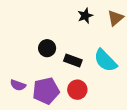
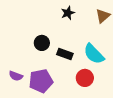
black star: (85, 16) -> (68, 13), moved
red circle: (77, 90) -> (85, 78), moved

